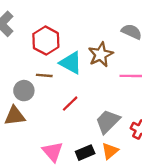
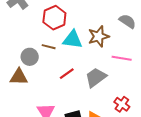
cyan triangle: (71, 63) -> (73, 40), turned -30
gray trapezoid: (108, 122) -> (96, 77), moved

